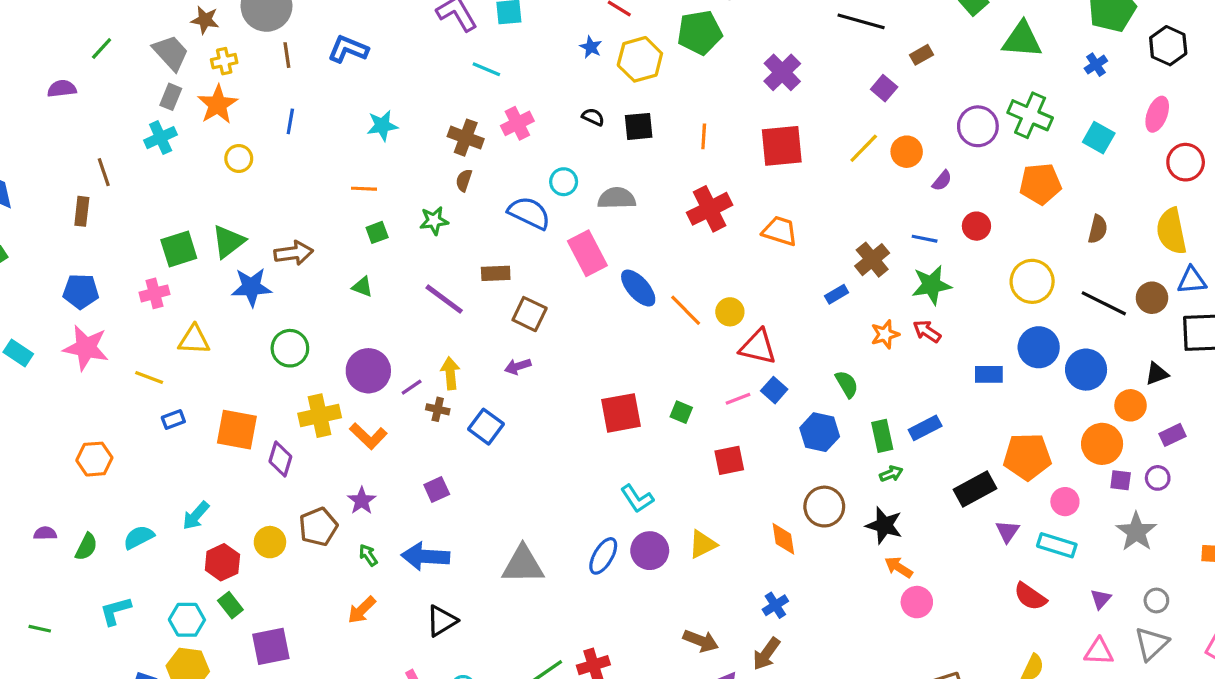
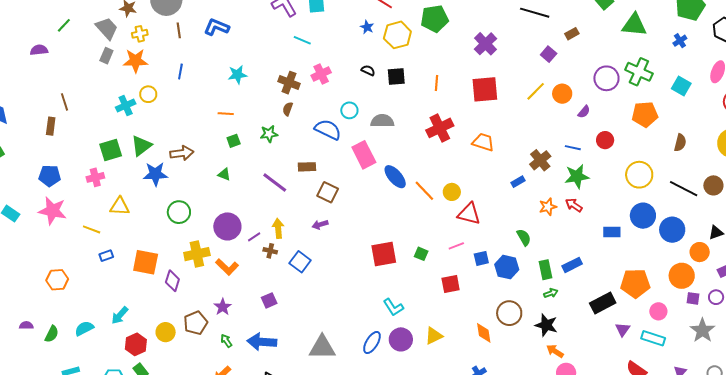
orange star: (218, 105) -> (135, 61), turned 30
cyan cross: (161, 138) -> (126, 105), moved
blue square: (774, 390) -> (481, 258), moved, turned 35

